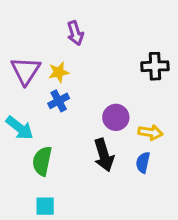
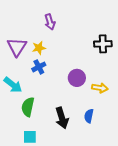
black arrow: (104, 155) -> (62, 118), moved
blue semicircle: (143, 163) -> (89, 116), moved

